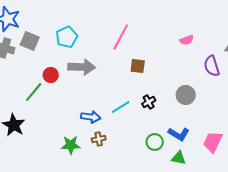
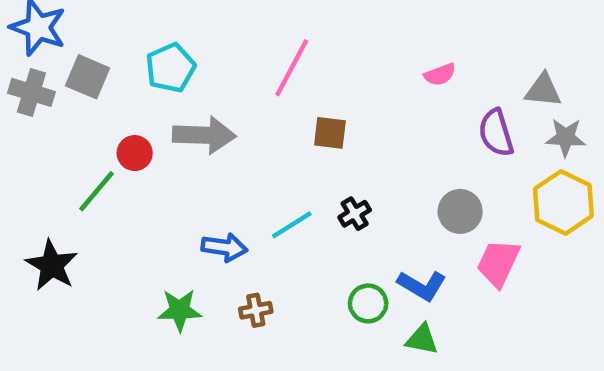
gray circle: (186, 95) -> (460, 211), moved
brown cross: (99, 139) -> (256, 310), moved
pink trapezoid: (213, 142) -> (498, 263), moved

